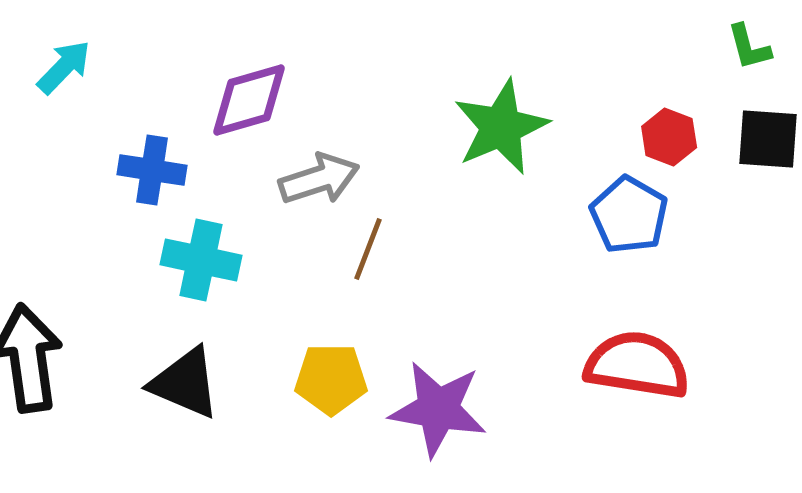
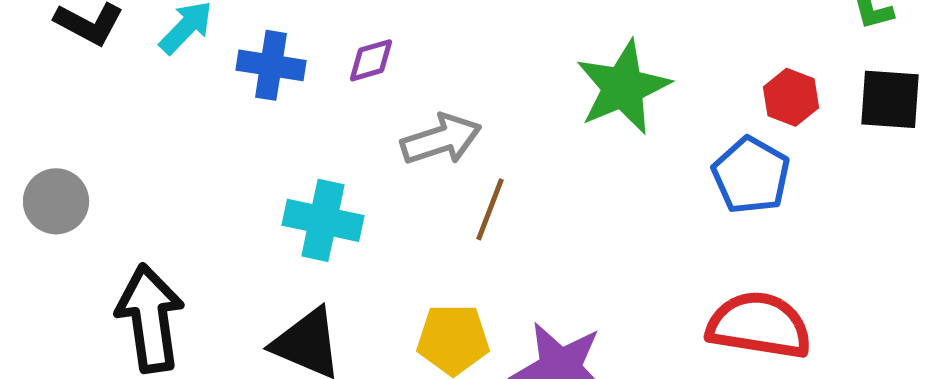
purple diamond: (249, 100) -> (371, 60), size x0.6
blue cross: (152, 170) -> (271, 65), moved

